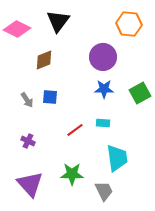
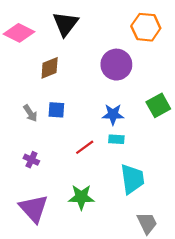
blue star: (104, 89) -> (113, 114), moved
gray trapezoid: (104, 191) -> (147, 223), moved

